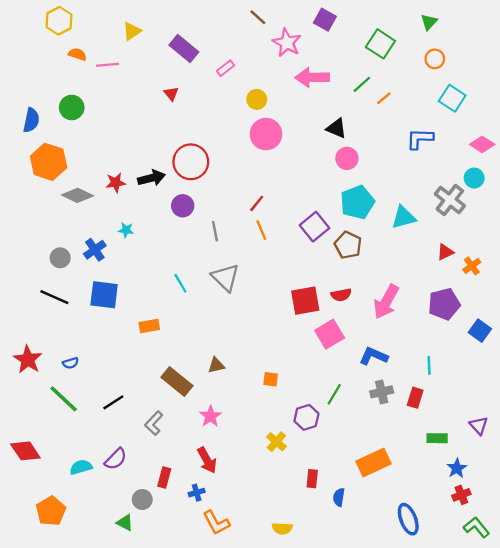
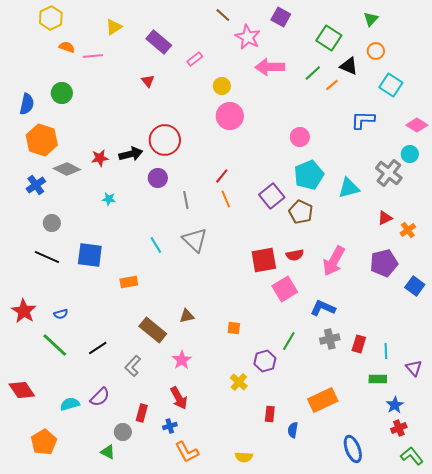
black triangle: (337, 128) -> (349, 66), moved
blue cross: (95, 250) -> (36, 185), moved
cyan line: (429, 365) -> (386, 351), moved

